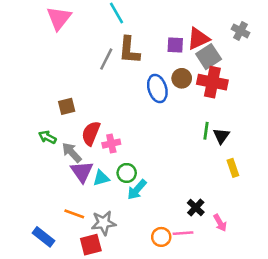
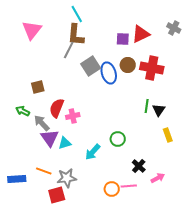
pink triangle: (59, 18) -> (32, 30), moved
brown L-shape: (129, 50) -> (76, 35), moved
gray square: (209, 57) -> (91, 66), moved
green circle: (127, 173) -> (118, 139), moved
pink arrow: (220, 223) -> (158, 178), turned -88
blue rectangle: (44, 237) -> (17, 179), moved, turned -42

